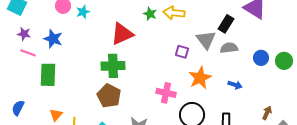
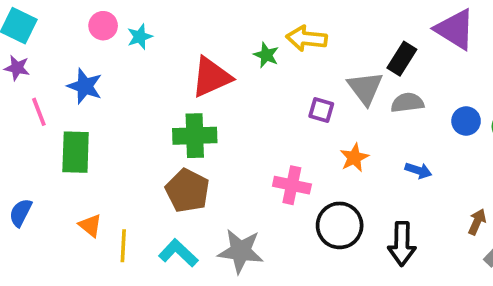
green star: (150, 14) -> (266, 55), moved
purple star: (24, 34) -> (17, 68), moved
pink line: (28, 53) -> (39, 112), turned 49
orange star: (200, 78) -> (354, 158), size x0.7
orange triangle: (56, 115) -> (90, 225), turned -32

